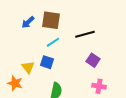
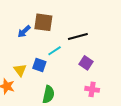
blue arrow: (28, 22) -> (24, 31), moved
cyan line: (53, 42) -> (55, 51), moved

